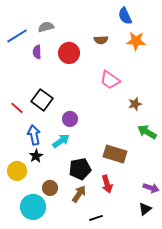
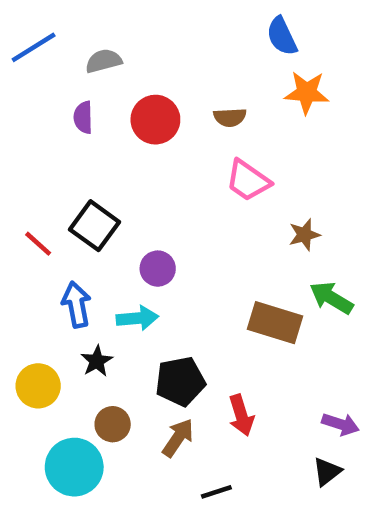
blue line: (17, 36) -> (34, 47), moved
brown semicircle: (101, 40) -> (230, 117), moved
cyan arrow: (61, 141) -> (137, 318), turned 30
brown rectangle: (115, 154) -> (275, 323), moved
black star: (36, 156) -> (97, 361), moved

